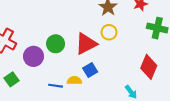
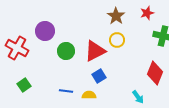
purple circle: (34, 56) -> (45, 31), moved
yellow semicircle: (74, 80) -> (89, 95), moved

